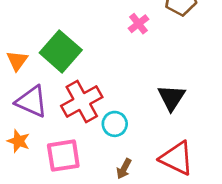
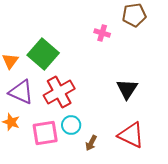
pink cross: (138, 24) -> (102, 33), turned -35
cyan circle: (115, 124) -> (71, 125), moved

